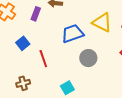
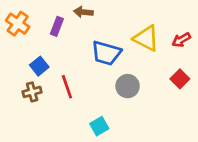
blue trapezoid: (72, 34) -> (106, 53), turned -145
brown cross: (23, 83) -> (32, 92), moved

